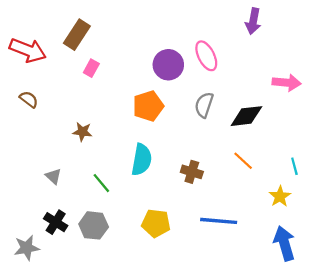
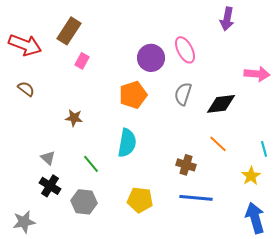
brown cross: (192, 172) -> (186, 165), moved
black cross: (56, 222) -> (50, 186), moved

